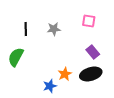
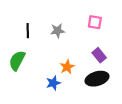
orange star: (65, 74) -> (67, 67), moved
blue star: (50, 86) -> (53, 83), moved

